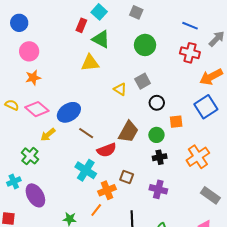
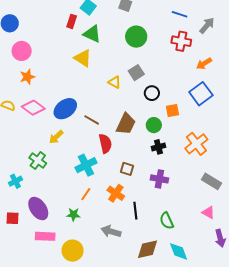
yellow triangle: (90, 63) -> (83, 58), turned 42
orange arrow: (211, 77) -> (204, 64), size x0.7
brown line: (86, 133) -> (92, 120), moved
yellow arrow: (48, 135) -> (56, 137), moved
red semicircle: (107, 150) -> (105, 144), turned -78
green cross: (30, 156) -> (38, 161), moved
cyan cross: (86, 170) -> (86, 165), turned 35
orange cross: (107, 190) -> (116, 193), moved, turned -30
purple ellipse: (35, 195) -> (38, 209), moved
orange line: (96, 210) -> (86, 194), moved

